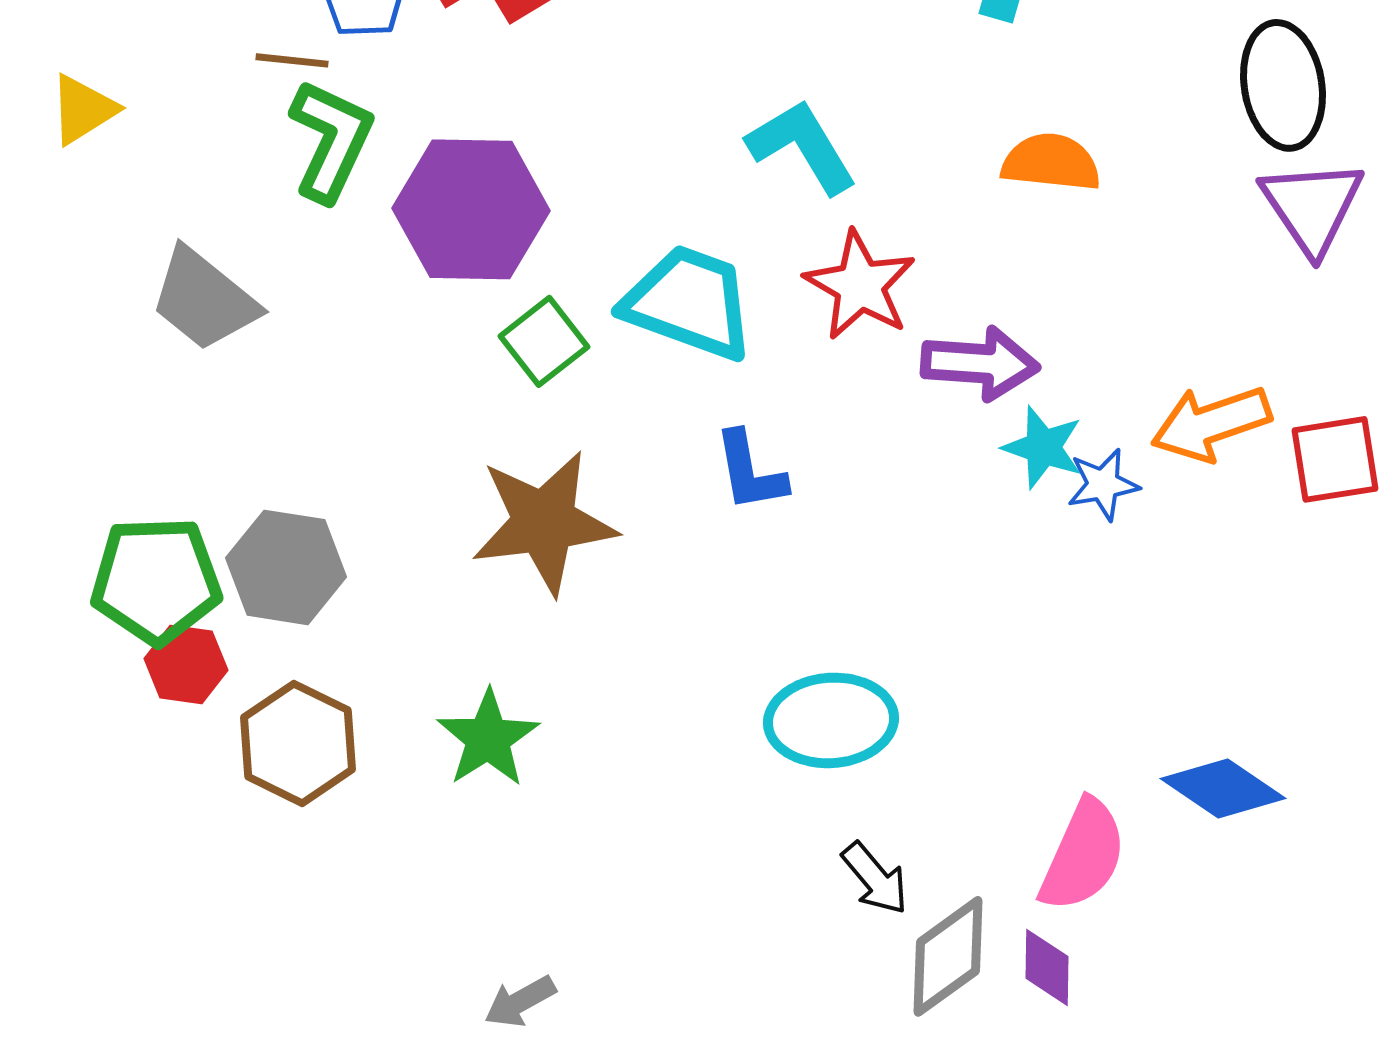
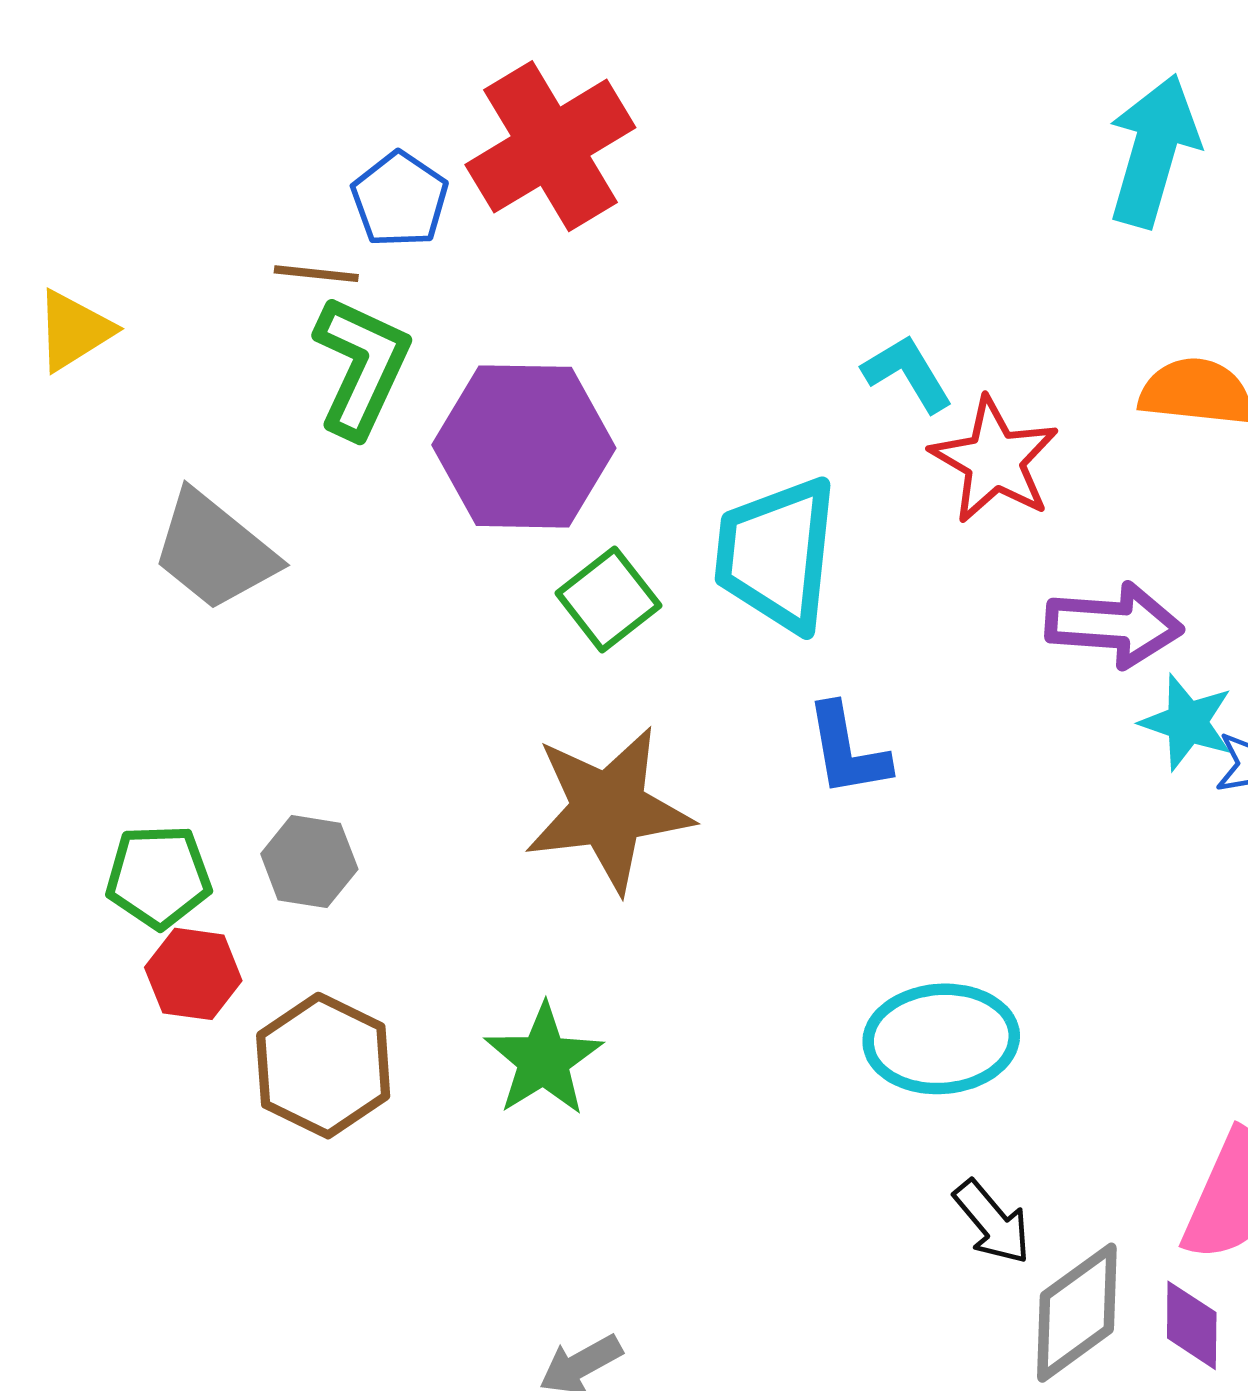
cyan L-shape: (802, 146) -> (908, 373), size x0.7
red star: (860, 285) -> (995, 460), moved
cyan trapezoid: (689, 302) -> (777, 554), turned -104
gray hexagon: (286, 567) -> (309, 862), size x0.7
green pentagon: (156, 580) -> (159, 877), size x0.7

